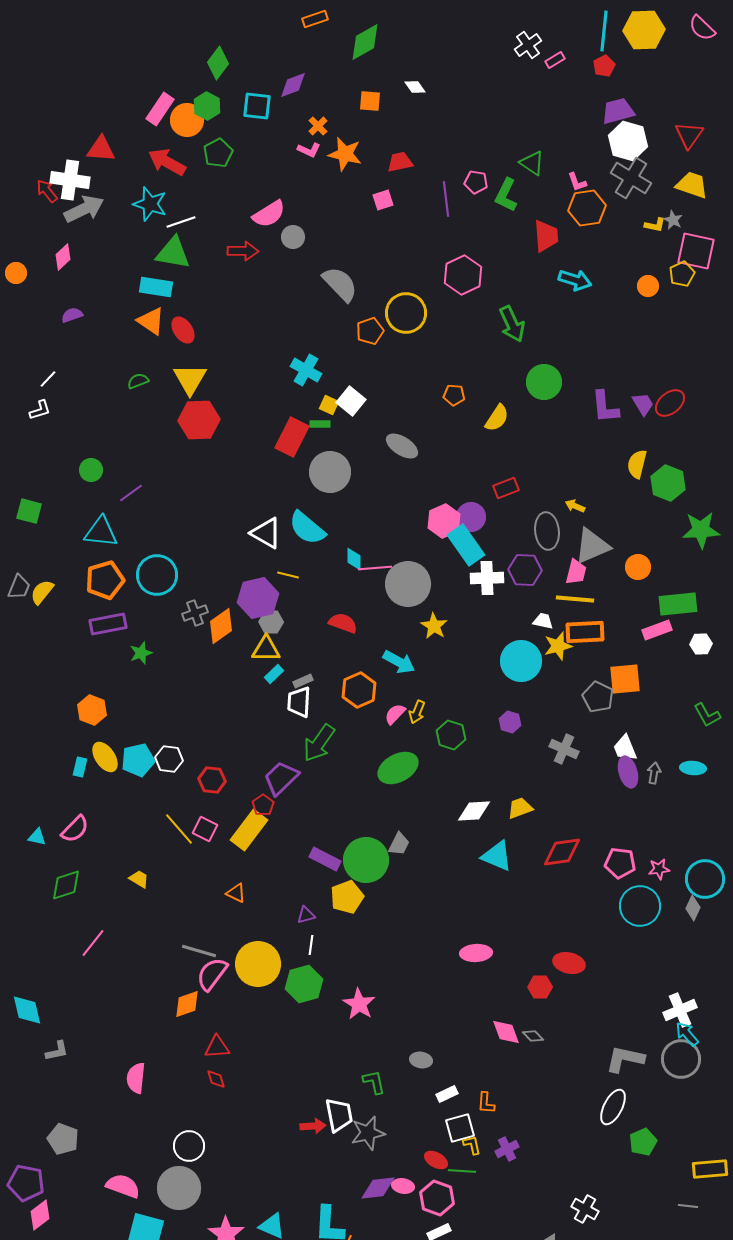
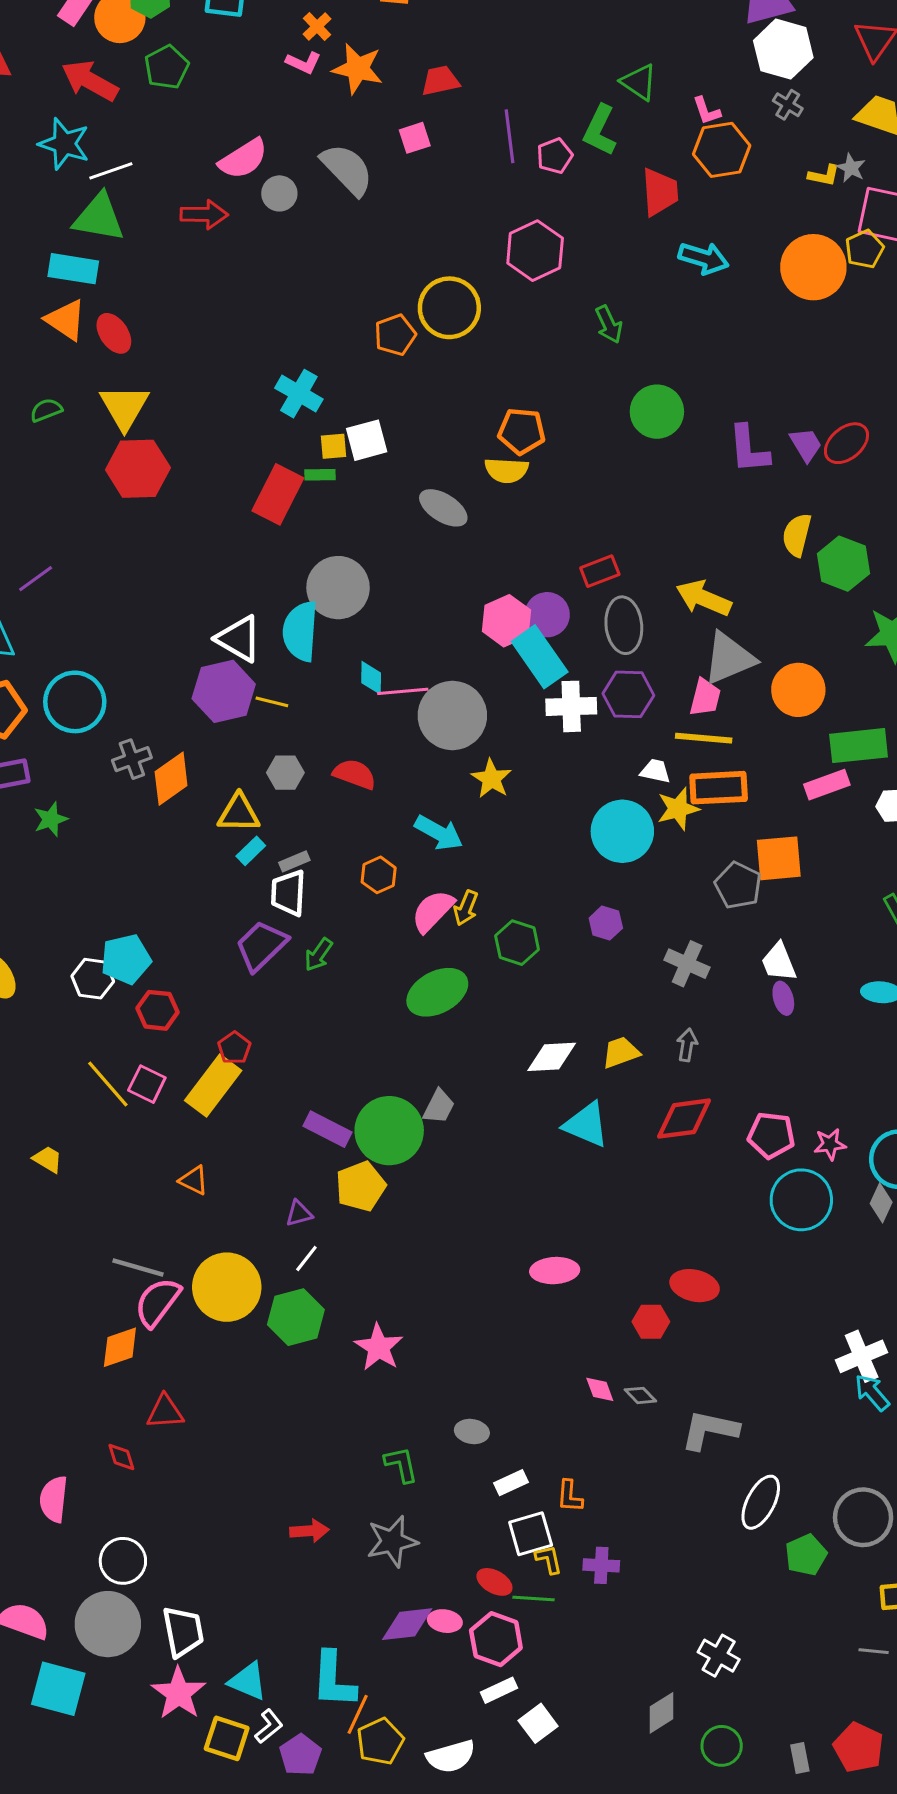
gray cross: (631, 178) -> (788, 105), size x0.5
pink pentagon: (476, 182) -> (555, 156), moved, turned -30
gray semicircle: (340, 284) -> (347, 169), moved
orange circle: (648, 286) -> (813, 267), size x2.0
green arrow: (512, 324) -> (609, 324), size x0.7
orange pentagon: (454, 395) -> (522, 431), size x1.4
white square: (351, 401) -> (367, 440), turned 36
yellow square: (329, 405) -> (334, 446), turned -30
yellow semicircle: (497, 418) -> (507, 470), moved, turned 60
gray circle: (330, 472) -> (338, 588), moved
yellow arrow: (575, 506) -> (704, 598), size x1.8
cyan semicircle: (307, 528) -> (300, 631), turned 54
gray ellipse: (547, 531) -> (624, 625), moved
orange circle: (638, 567) -> (798, 690), size x1.4
purple hexagon: (258, 598) -> (224, 691), moved
gray hexagon: (271, 622) -> (285, 773), moved
orange hexagon: (359, 690) -> (379, 875), size x0.7
pink semicircle: (395, 714) -> (433, 911), size x1.4
green arrow: (319, 743) -> (318, 955), size x0.6
cyan pentagon: (138, 760) -> (126, 959), moved
purple ellipse: (628, 772) -> (783, 998), size x0.7
gray arrow: (654, 773) -> (687, 1045), moved
purple trapezoid: (281, 778) -> (261, 946), moved
white line: (311, 945) -> (306, 1259), turned 30
pink diamond: (506, 1032) -> (600, 1389), size x0.7
gray L-shape: (625, 1059) -> (710, 1430), moved
gray circle: (681, 1059) -> (863, 1517), moved
pink semicircle: (136, 1078) -> (54, 1499), moved
red diamond: (216, 1079) -> (121, 1457), moved
white trapezoid: (339, 1115) -> (183, 1632), moved
purple cross: (507, 1149) -> (601, 1565), turned 30

